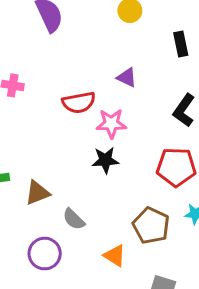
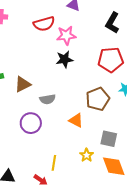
gray semicircle: (74, 219) -> (48, 99), turned -49
brown pentagon: (151, 226) -> (98, 99), turned 30

